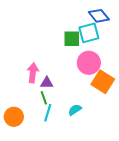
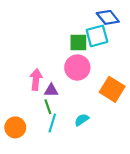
pink circle: (89, 63) -> (77, 68), moved

